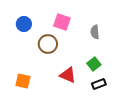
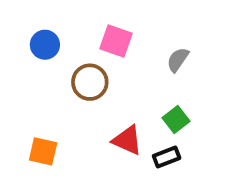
gray semicircle: (95, 32) -> (178, 60), turned 40
black rectangle: (99, 84) -> (167, 157), moved

